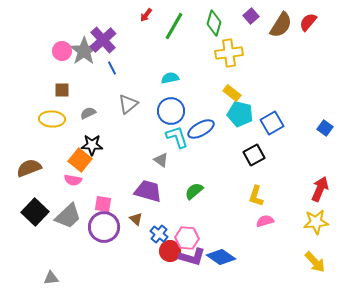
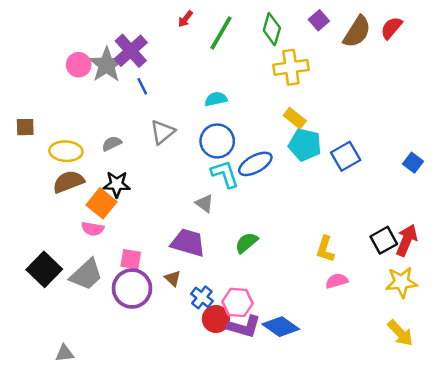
brown square: (62, 90) -> (25, 127), moved
black square: (254, 155) -> (384, 240), moved
brown semicircle: (29, 168) -> (68, 182), moved

